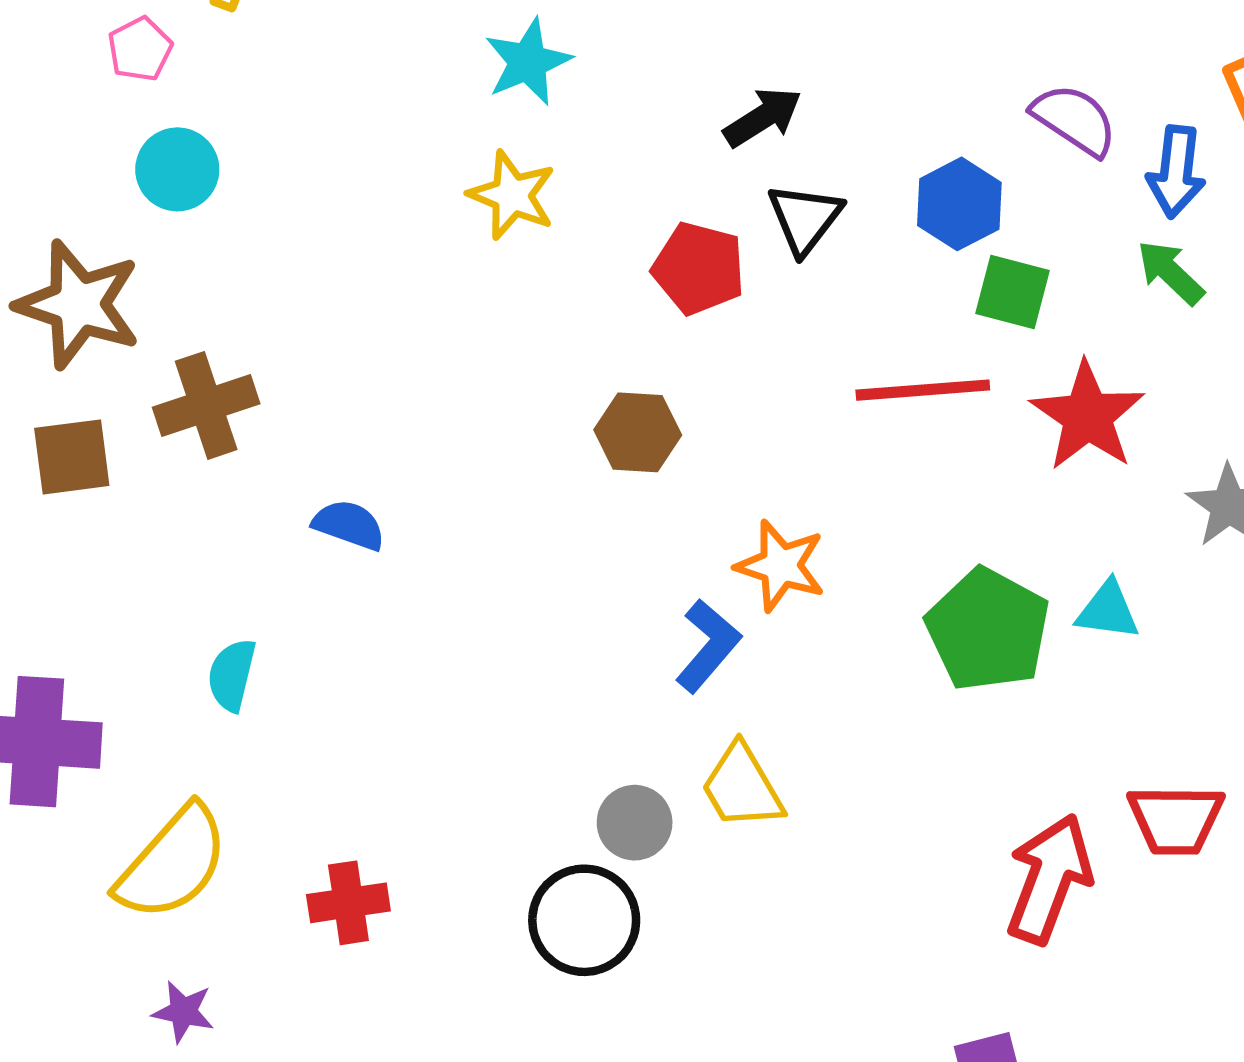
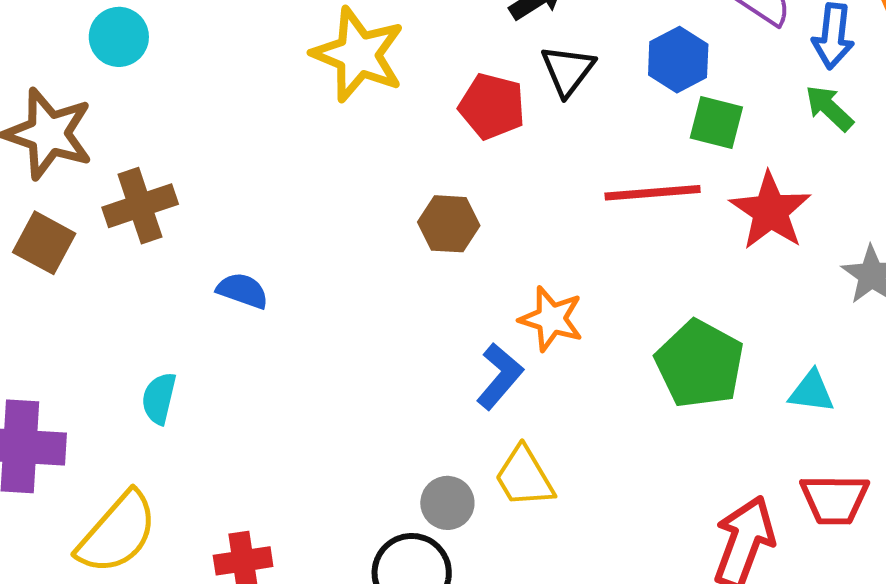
yellow star: (512, 195) -> (358, 55), size x1.5
brown square: (72, 457) -> (44, 243), turned 36
cyan triangle: (1108, 611) -> (812, 392), moved

